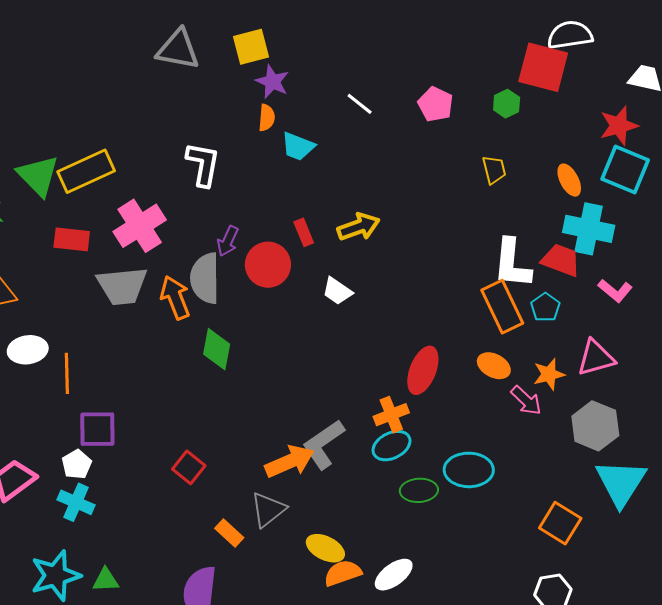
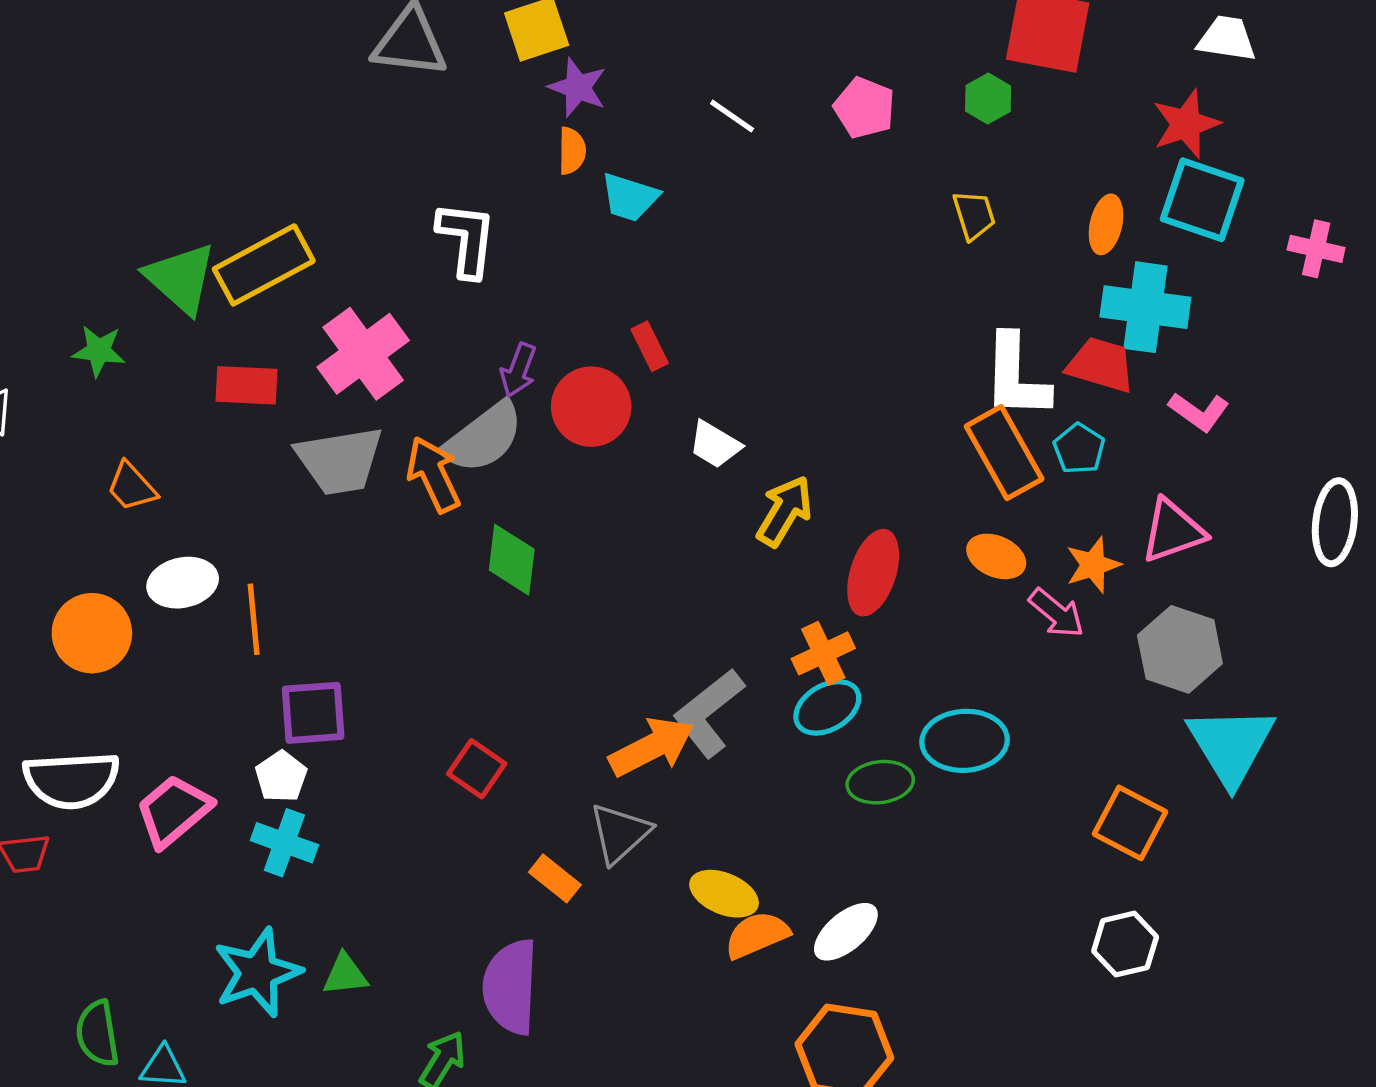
orange ellipse: (569, 180) -> (1106, 224), turned 44
yellow arrow: (359, 227) -> (785, 511), moved, turned -36
gray semicircle: (205, 278) -> (483, 437), turned -123

